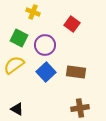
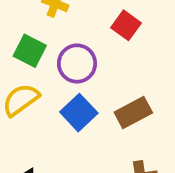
brown rectangle: (76, 72) -> (133, 113), turned -36

